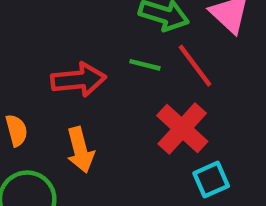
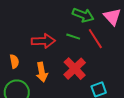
red cross: (182, 128) -> (75, 69), moved

